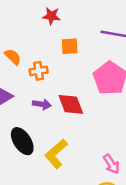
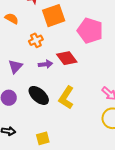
orange square: (70, 46) -> (54, 16), size x1.6
orange semicircle: (13, 57) -> (12, 19), moved

